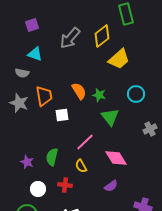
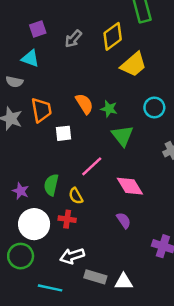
purple square: (32, 25) -> (38, 29), moved
gray arrow: (70, 38) -> (73, 39), size x0.7
yellow semicircle: (81, 166) -> (76, 196), moved
purple semicircle: (111, 186) -> (124, 220), turned -88
white circle: (38, 189) -> (34, 224), size x1.6

